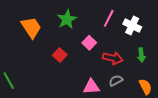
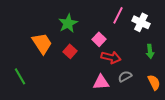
green star: (67, 19) -> (68, 23), moved
orange trapezoid: (31, 28) -> (42, 43), moved
red arrow: (113, 58) -> (111, 57), moved

